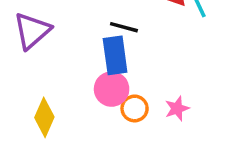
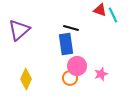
pink circle: (112, 89) -> (77, 66), moved
orange circle: (135, 108) -> (70, 78), moved

